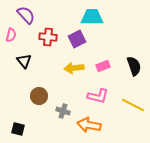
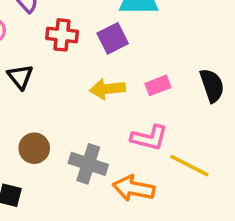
brown circle: (39, 96) -> (34, 148), moved
yellow line: (133, 105) -> (189, 166), moved
gray cross: (63, 111) -> (88, 164), size x1.5

